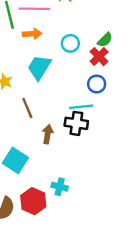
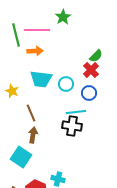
cyan circle: (70, 43) -> (66, 84), moved
cyan trapezoid: (39, 67) -> (41, 79), turned -115
brown arrow: (48, 134) -> (33, 135), moved

